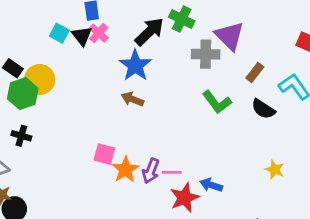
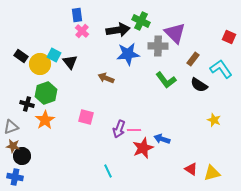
black arrow: (149, 32) -> (118, 30), turned 35
cyan square: (59, 33) -> (54, 55), moved
black triangle: (82, 36) -> (70, 62), moved
blue star: (135, 65) -> (128, 54), moved, turned 30
green hexagon: (23, 94) -> (46, 93), moved
orange star: (125, 170) -> (45, 120), moved
yellow star: (275, 170) -> (214, 120), moved

